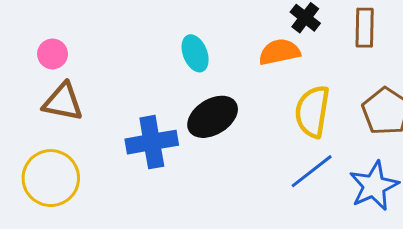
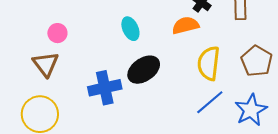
pink circle: (53, 54) -> (57, 33), moved
brown triangle: (63, 102) -> (46, 64), turned 44

